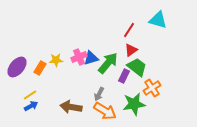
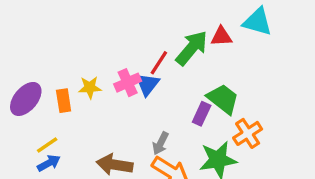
red line: (129, 30) -> (159, 63), moved
red triangle: (131, 50) -> (221, 37), moved, turned 32
blue triangle: (91, 58) -> (147, 84), turned -35
green arrow: (108, 63) -> (192, 48), moved
orange rectangle: (40, 68) -> (64, 101), turned -40

